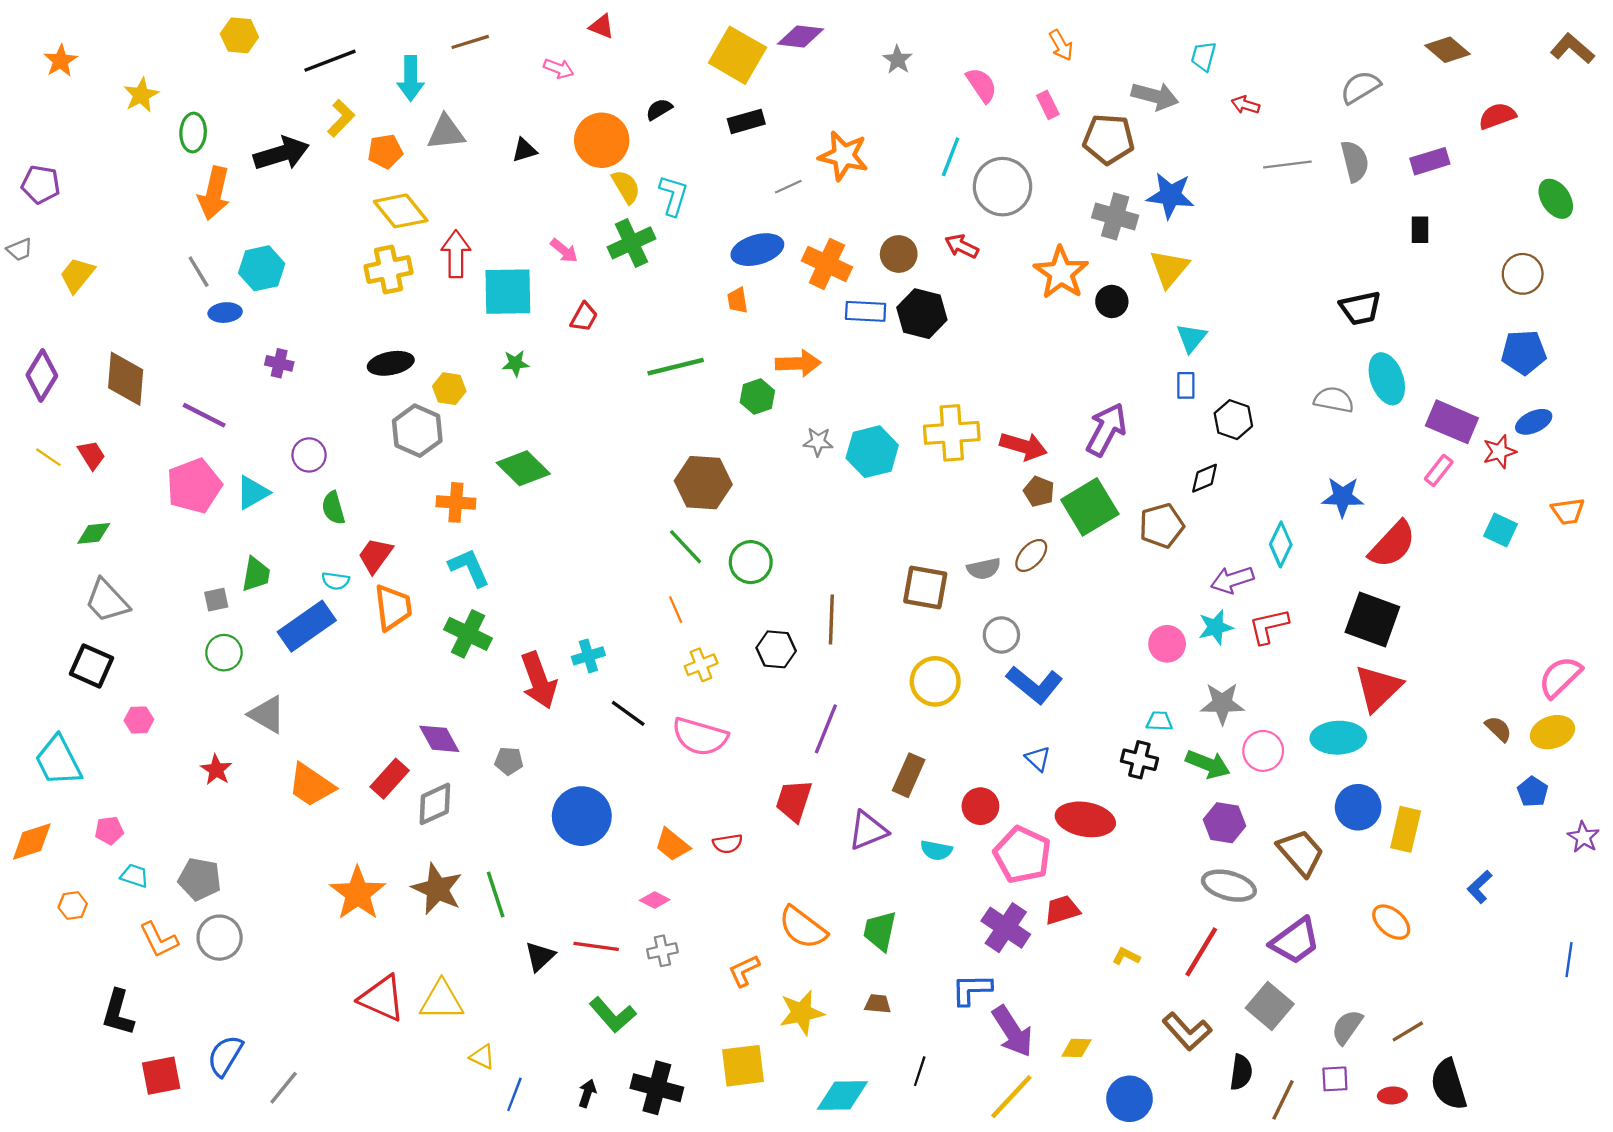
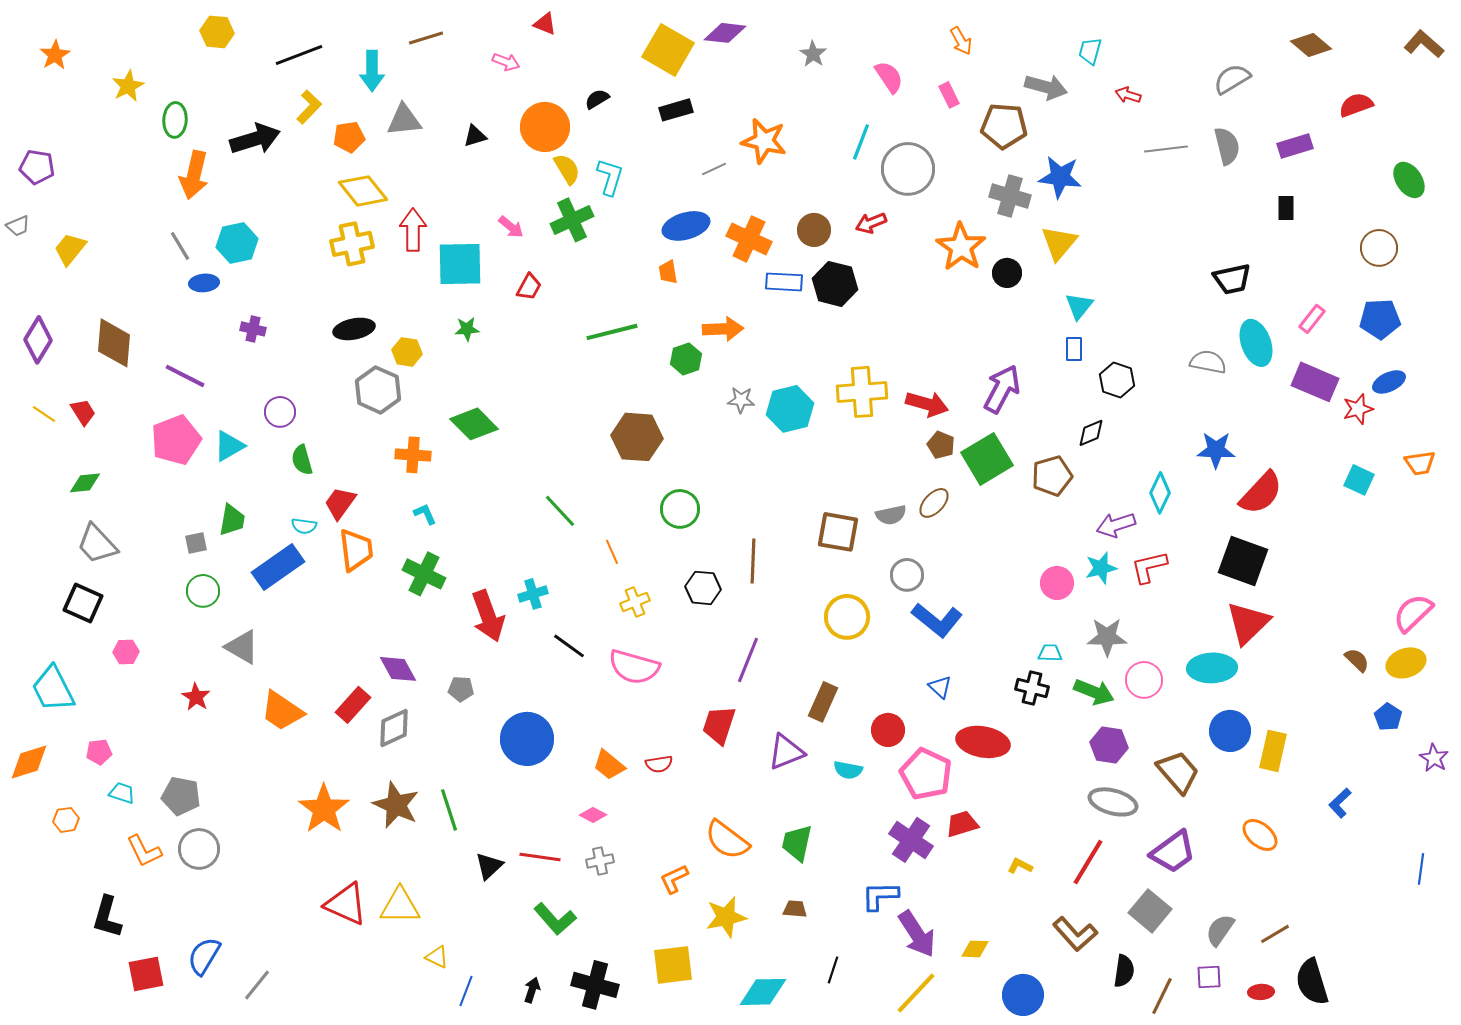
red arrow: (962, 246) -> (871, 223), turned -48
pink rectangle: (1439, 470) -> (1312, 319), moved
green line: (686, 547) -> (560, 511), moved
cyan L-shape: (469, 568) -> (425, 514), size x0.6

